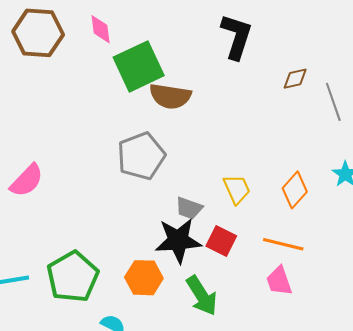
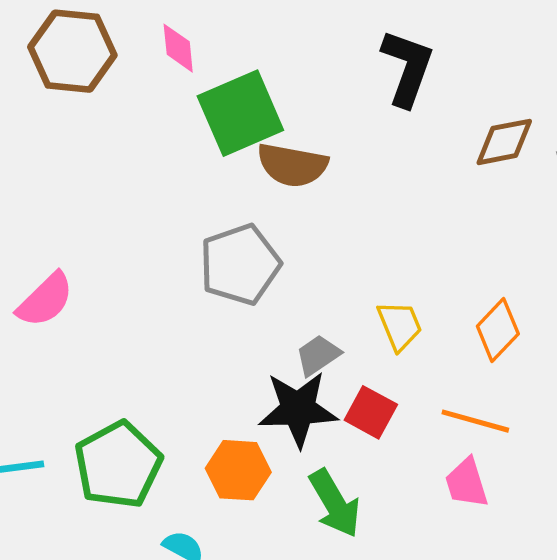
brown diamond: (295, 79) -> (504, 142), size x1.4
gray trapezoid: (189, 208) -> (318, 355), turned 124

